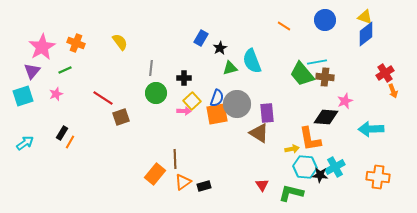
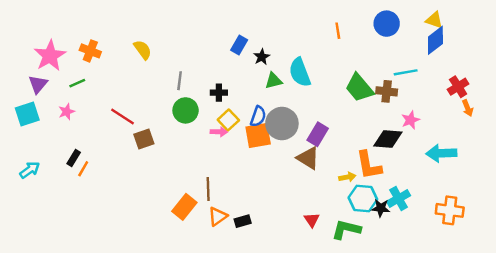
orange line: (284, 26) -> (338, 31), turned 48
cyan line: (317, 62) -> (406, 72), moved
purple rectangle: (267, 113) -> (318, 134), turned 36

